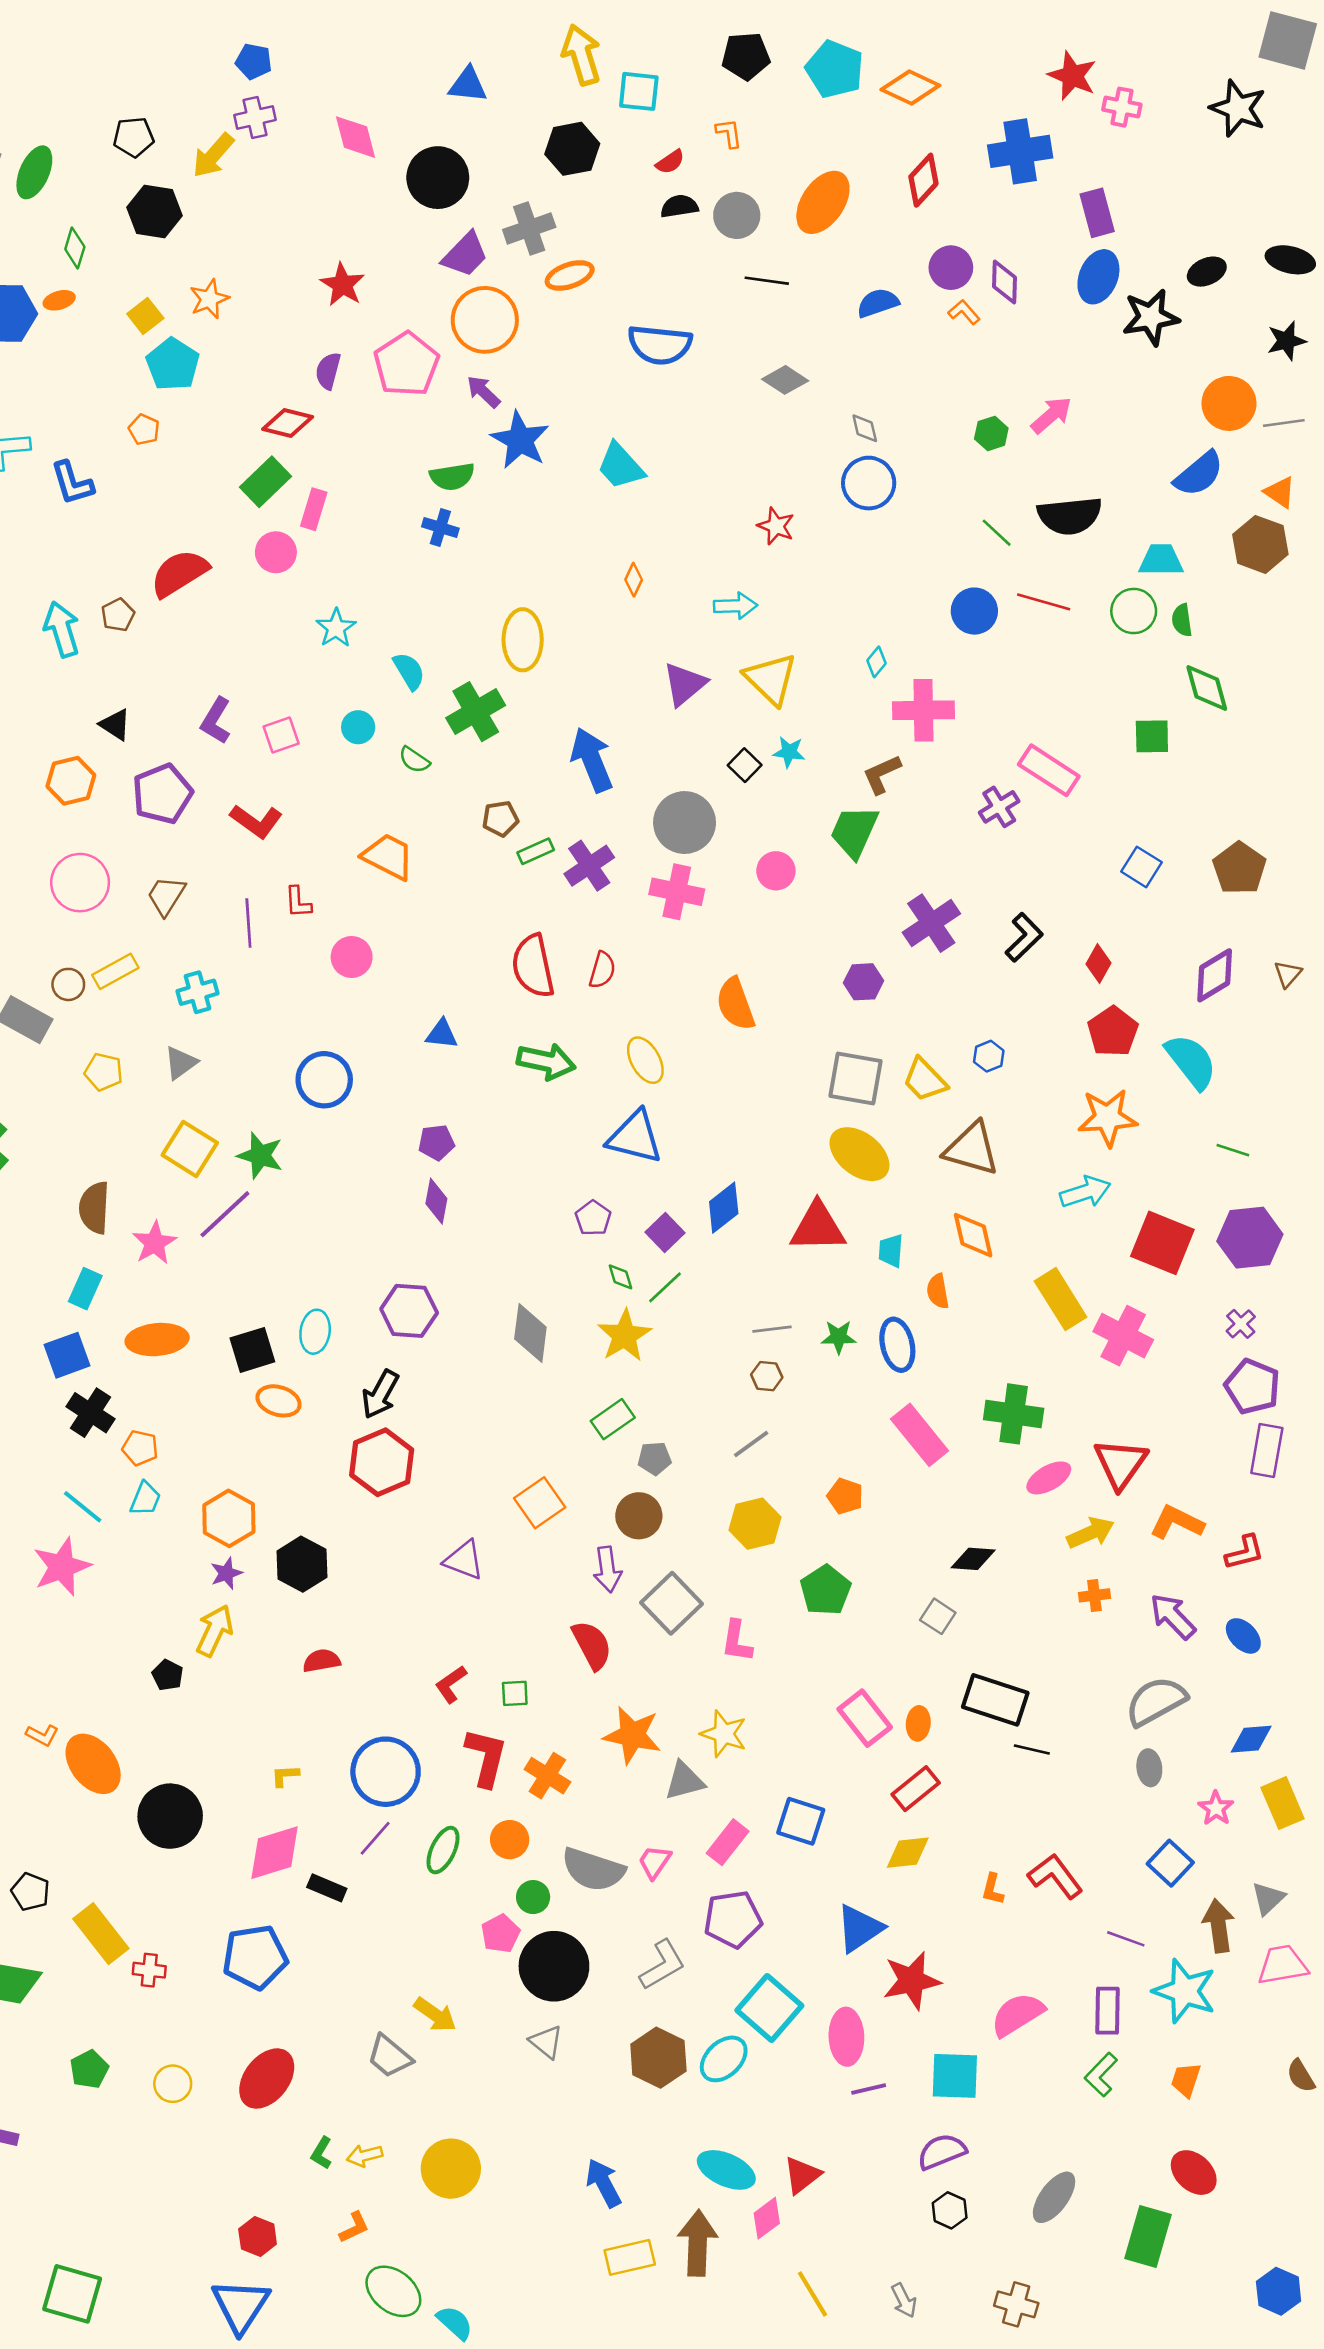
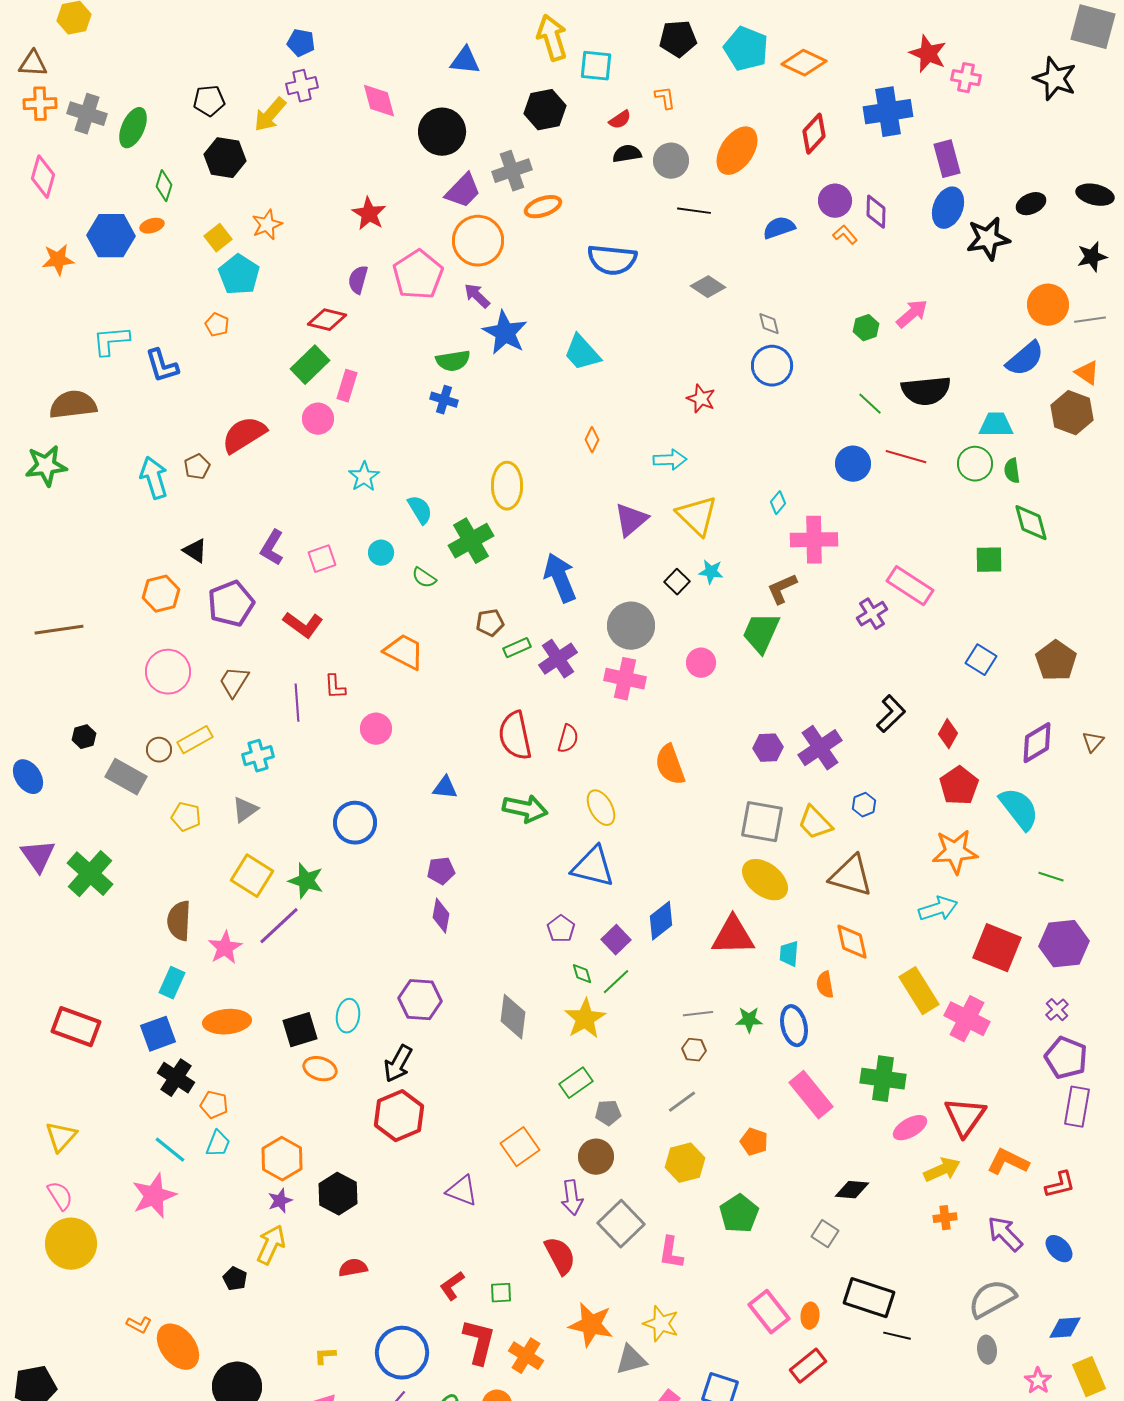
purple cross: (931, 923) -> (820, 748), moved

